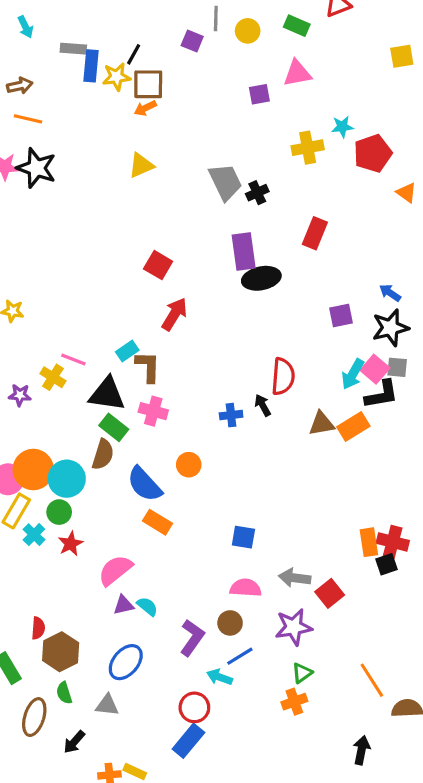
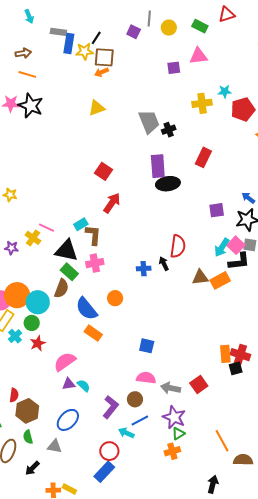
pink cross: (153, 411) -> (95, 263), turned -30
gray arrow: (295, 578) -> (171, 388), moved
purple star: (294, 627) -> (174, 417), moved, turned 30

